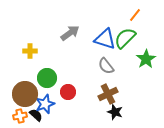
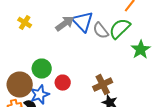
blue triangle: (105, 39) -> (83, 22), moved, turned 30
yellow cross: (30, 51) -> (25, 23), moved, turned 32
gray semicircle: (106, 66) -> (101, 31), moved

